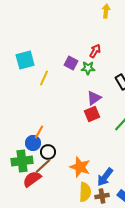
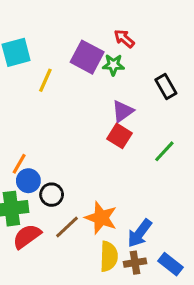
red arrow: (95, 51) -> (124, 39), turned -80
purple square: (71, 63) -> (87, 57), size x1.5
red square: (92, 114) -> (120, 136), turned -35
orange line: (39, 132) -> (19, 164), moved
brown line: (43, 166) -> (67, 227), moved

